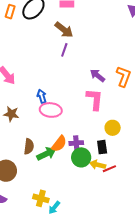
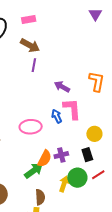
purple arrow: (97, 75) -> (62, 87), moved
blue arrow: (42, 96) -> (57, 116), moved
brown semicircle: (29, 146) -> (40, 197), moved
green circle: (81, 157) -> (77, 178), moved
yellow arrow: (98, 165) -> (64, 184), moved, turned 105

